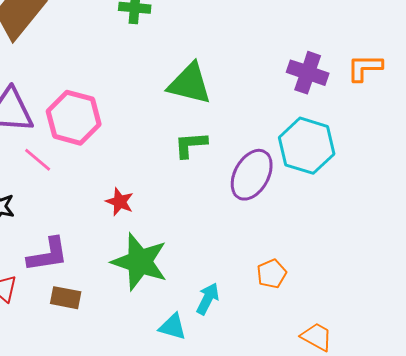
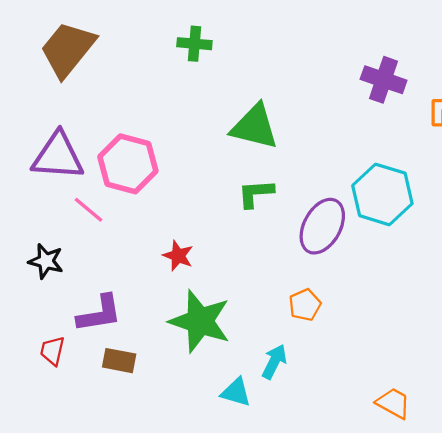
purple cross: (308, 73) -> (384, 80), moved
orange pentagon: (272, 274) -> (305, 305), moved

